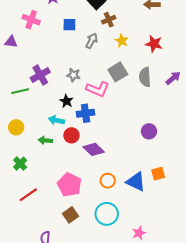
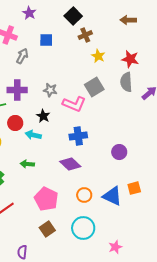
gray arrow: (92, 41) -> (22, 56), moved
purple cross: (40, 75) -> (17, 90), turned 30
gray semicircle: (145, 77) -> (126, 82), moved
blue cross: (86, 113) -> (78, 136), moved
purple circle: (149, 131) -> (119, 152), moved
red circle: (71, 135) -> (15, 123), moved
green arrow: (45, 140) -> (27, 164), moved

